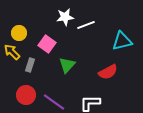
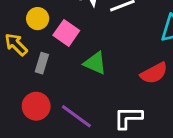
yellow circle: (19, 33) -> (38, 19), moved
green triangle: (67, 65) -> (95, 63), turned -48

